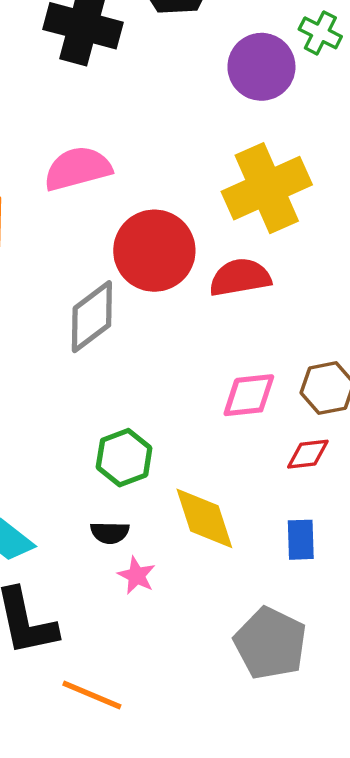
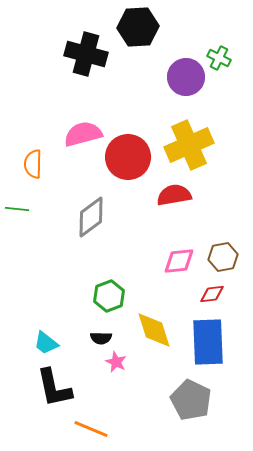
red circle: (154, 251) -> (128, 157), moved
blue rectangle: (301, 540) -> (208, 342), size x2.0

